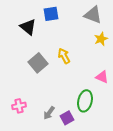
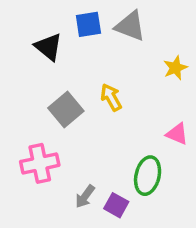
gray triangle: (93, 15) -> (130, 26), moved
pink cross: (19, 106) -> (40, 163), moved, size x1.5
purple square: (67, 118) -> (116, 205), turned -32

